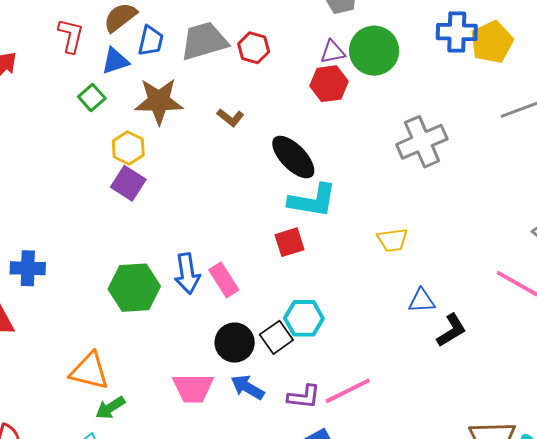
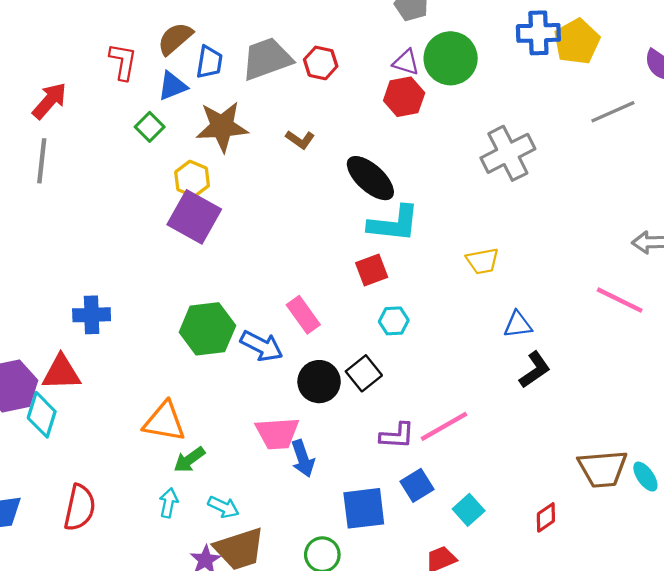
purple triangle: (333, 52) -> (406, 62), turned 32
purple square: (128, 183) -> (194, 217), size x1.4
blue arrow: (187, 274) -> (262, 346), moved, turned -51
cyan hexagon: (304, 318) -> (394, 321), moved, size x0.7
black L-shape: (451, 330) -> (535, 370), moved
blue arrow: (248, 387) -> (303, 458), moved, turned -136

